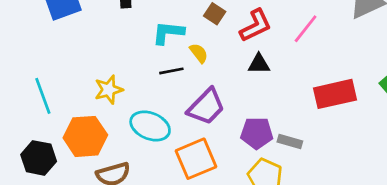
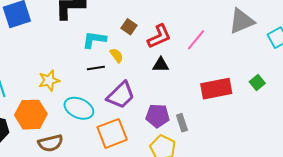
gray rectangle: (290, 141) -> (182, 123), turned 54

